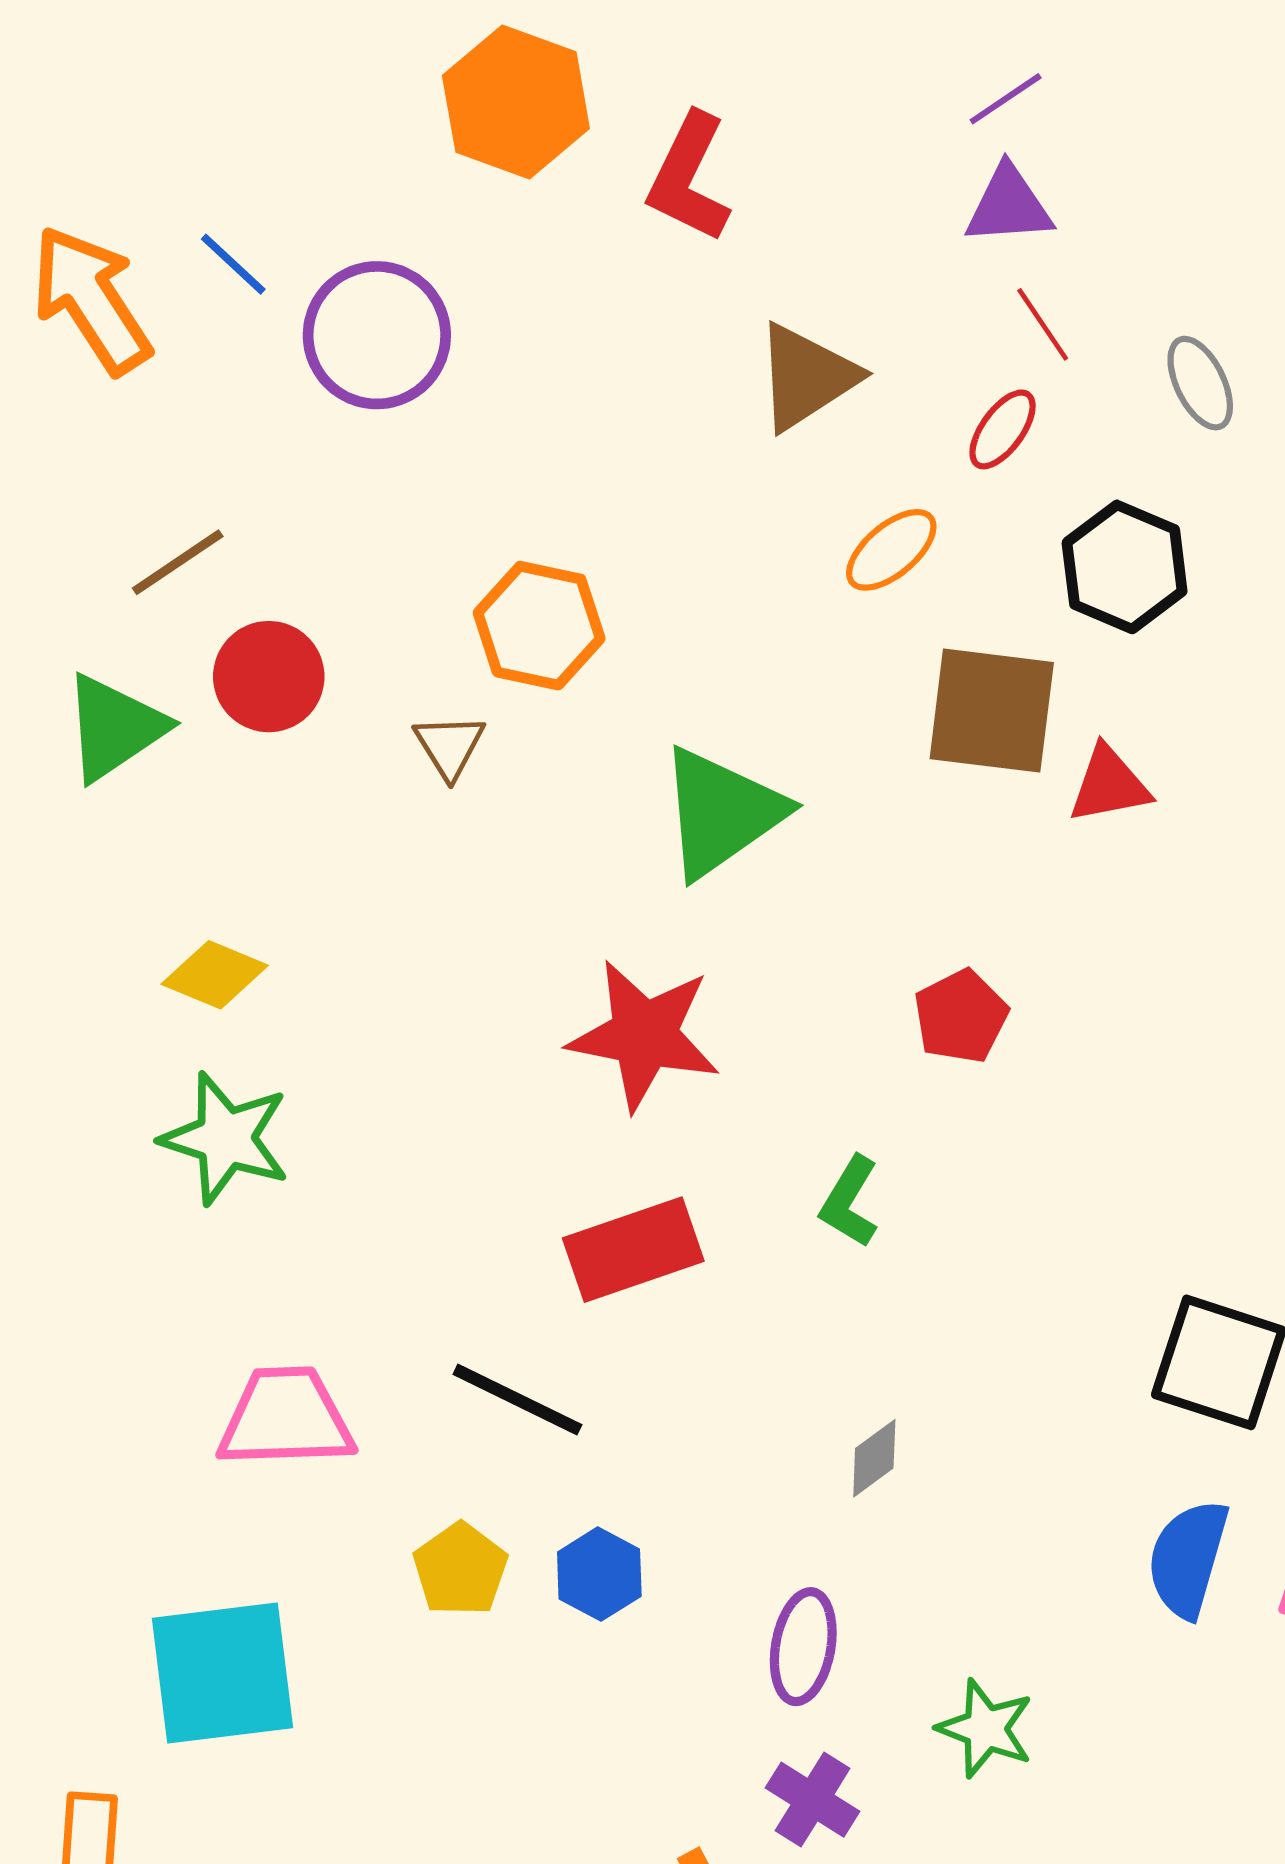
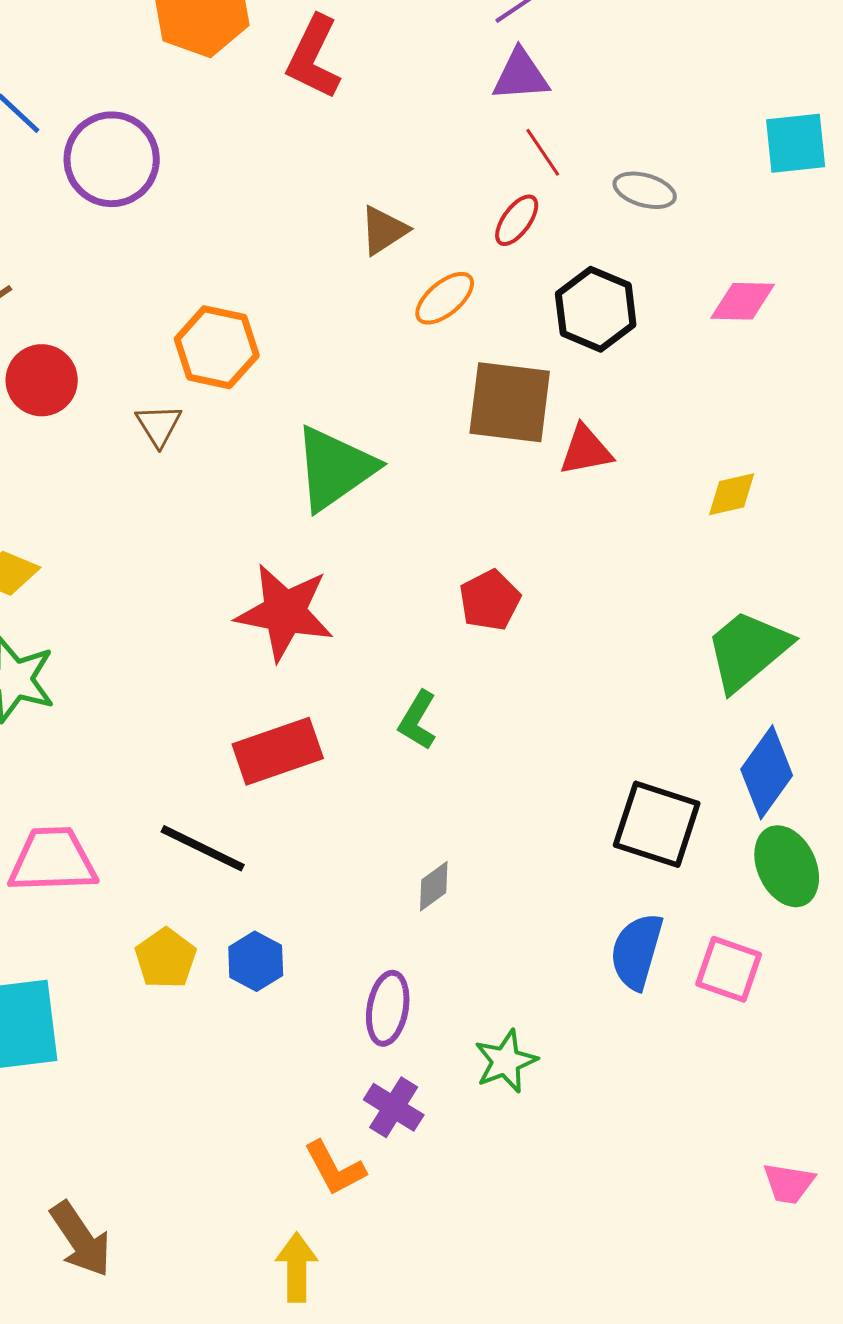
brown triangle: (806, 377) -> (384, 230), moved, size x0.7
gray ellipse: (1200, 383) -> (645, 190), turned -48
green star: (986, 1729) -> (506, 1061), turned 30

